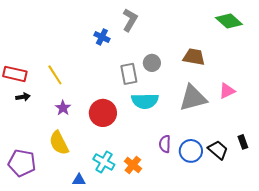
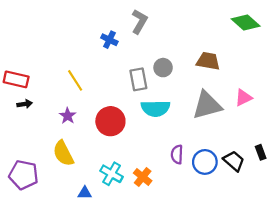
yellow line: (55, 75) -> (75, 80), moved

